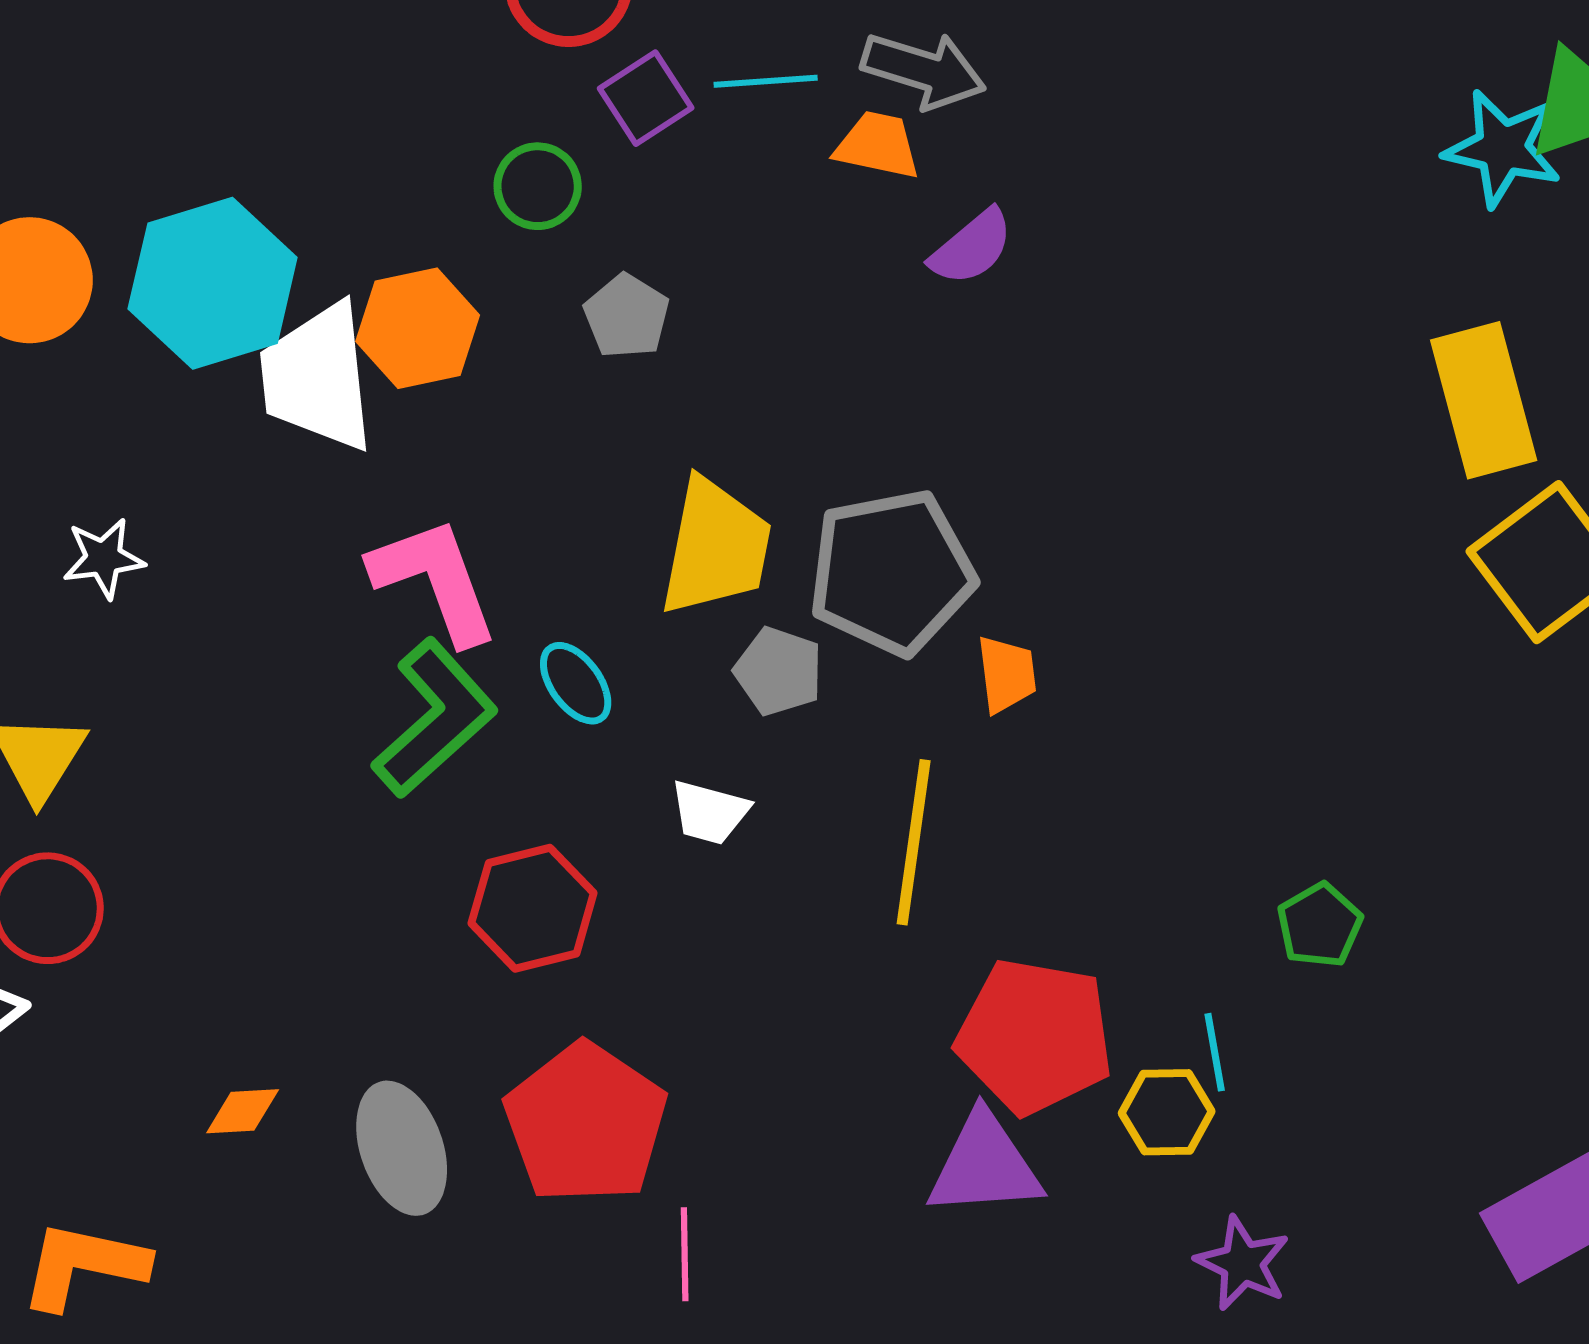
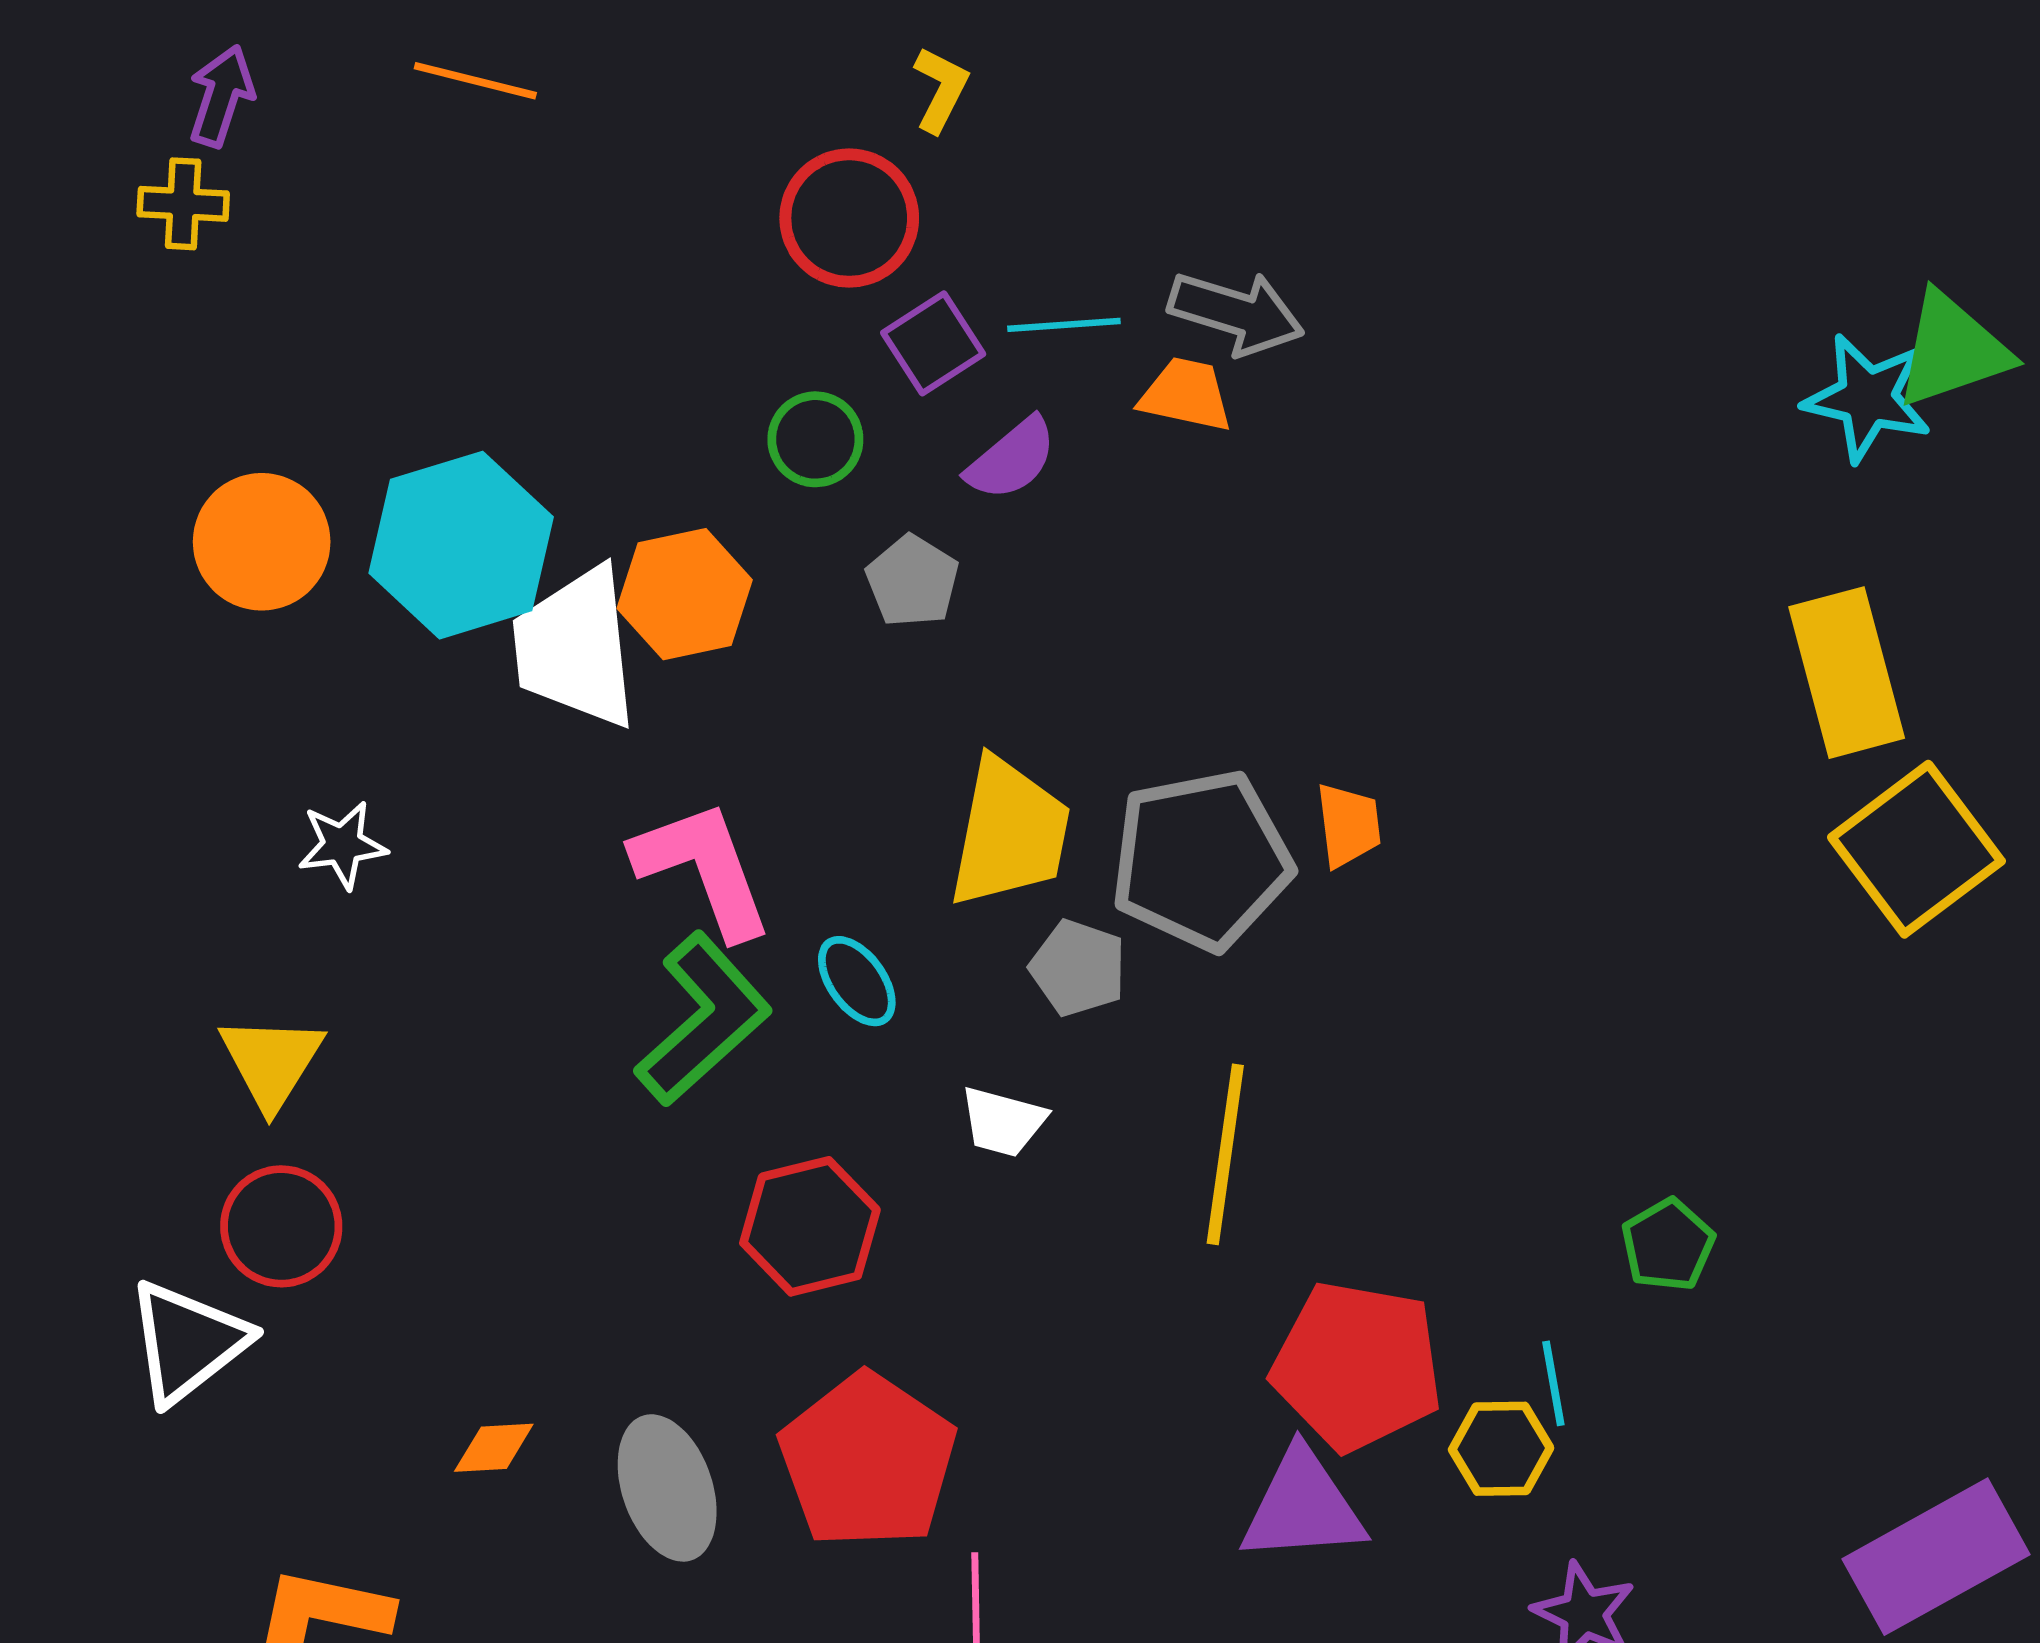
purple semicircle: (972, 247) -> (1012, 459), moved
orange trapezoid: (1007, 674) -> (1348, 825), moved

